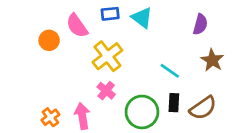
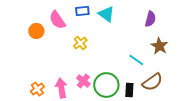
yellow cross: (107, 56) -> (80, 43), size x0.6
cyan line: (170, 71) -> (136, 60), moved
pink cross: (106, 91) -> (83, 81), moved
black rectangle: (174, 103) -> (129, 90), moved

